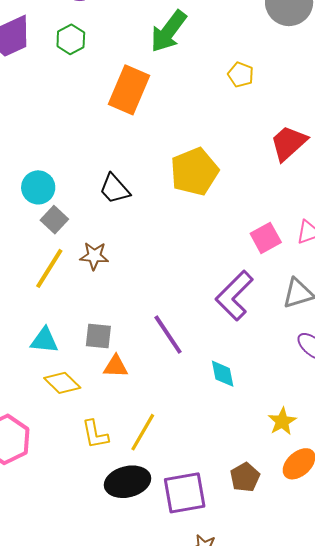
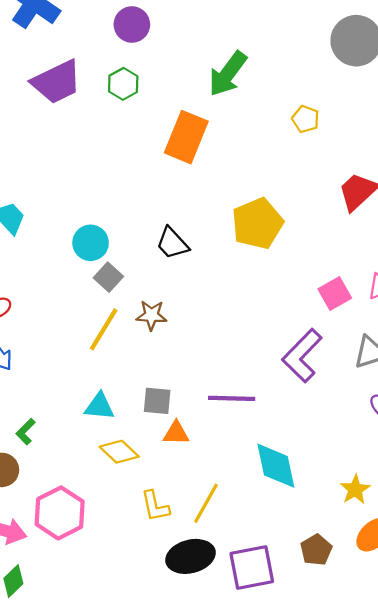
purple line: (168, 335) -> (232, 398), turned -54
cyan diamond: (223, 374) -> (276, 466), moved, size x1.6

